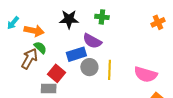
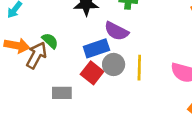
orange arrow: (34, 31) -> (17, 46), moved
red square: (57, 73) -> (92, 73), moved

